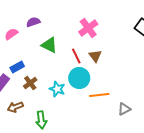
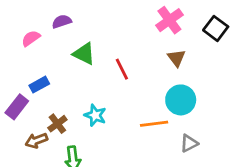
pink cross: (88, 28) -> (169, 20), moved
brown triangle: (95, 56) -> (176, 58), moved
cyan circle: (79, 78) -> (181, 100), moved
brown cross: (30, 83) -> (57, 124), moved

